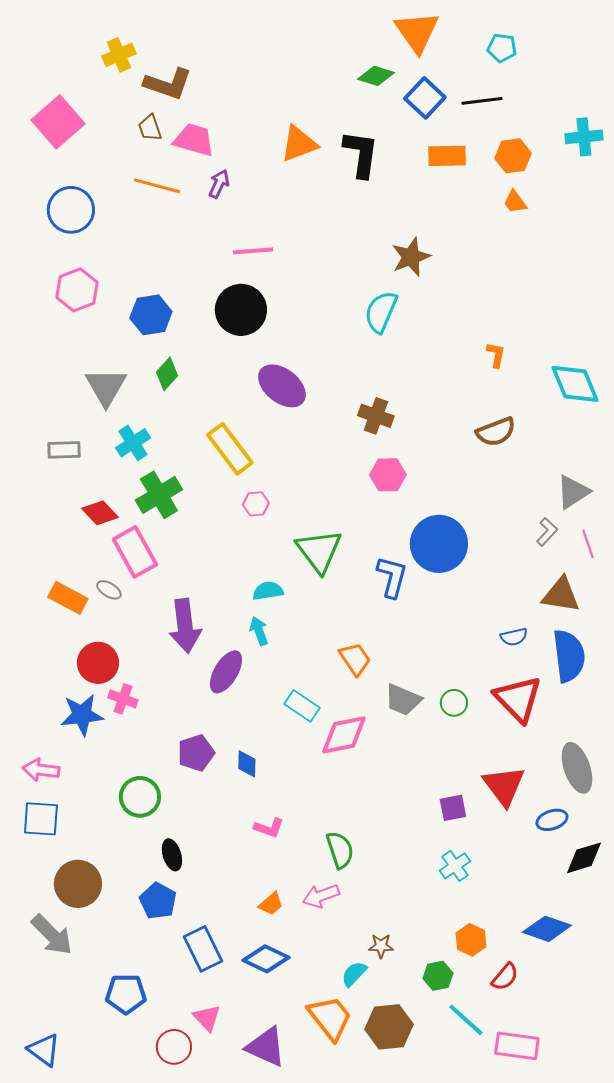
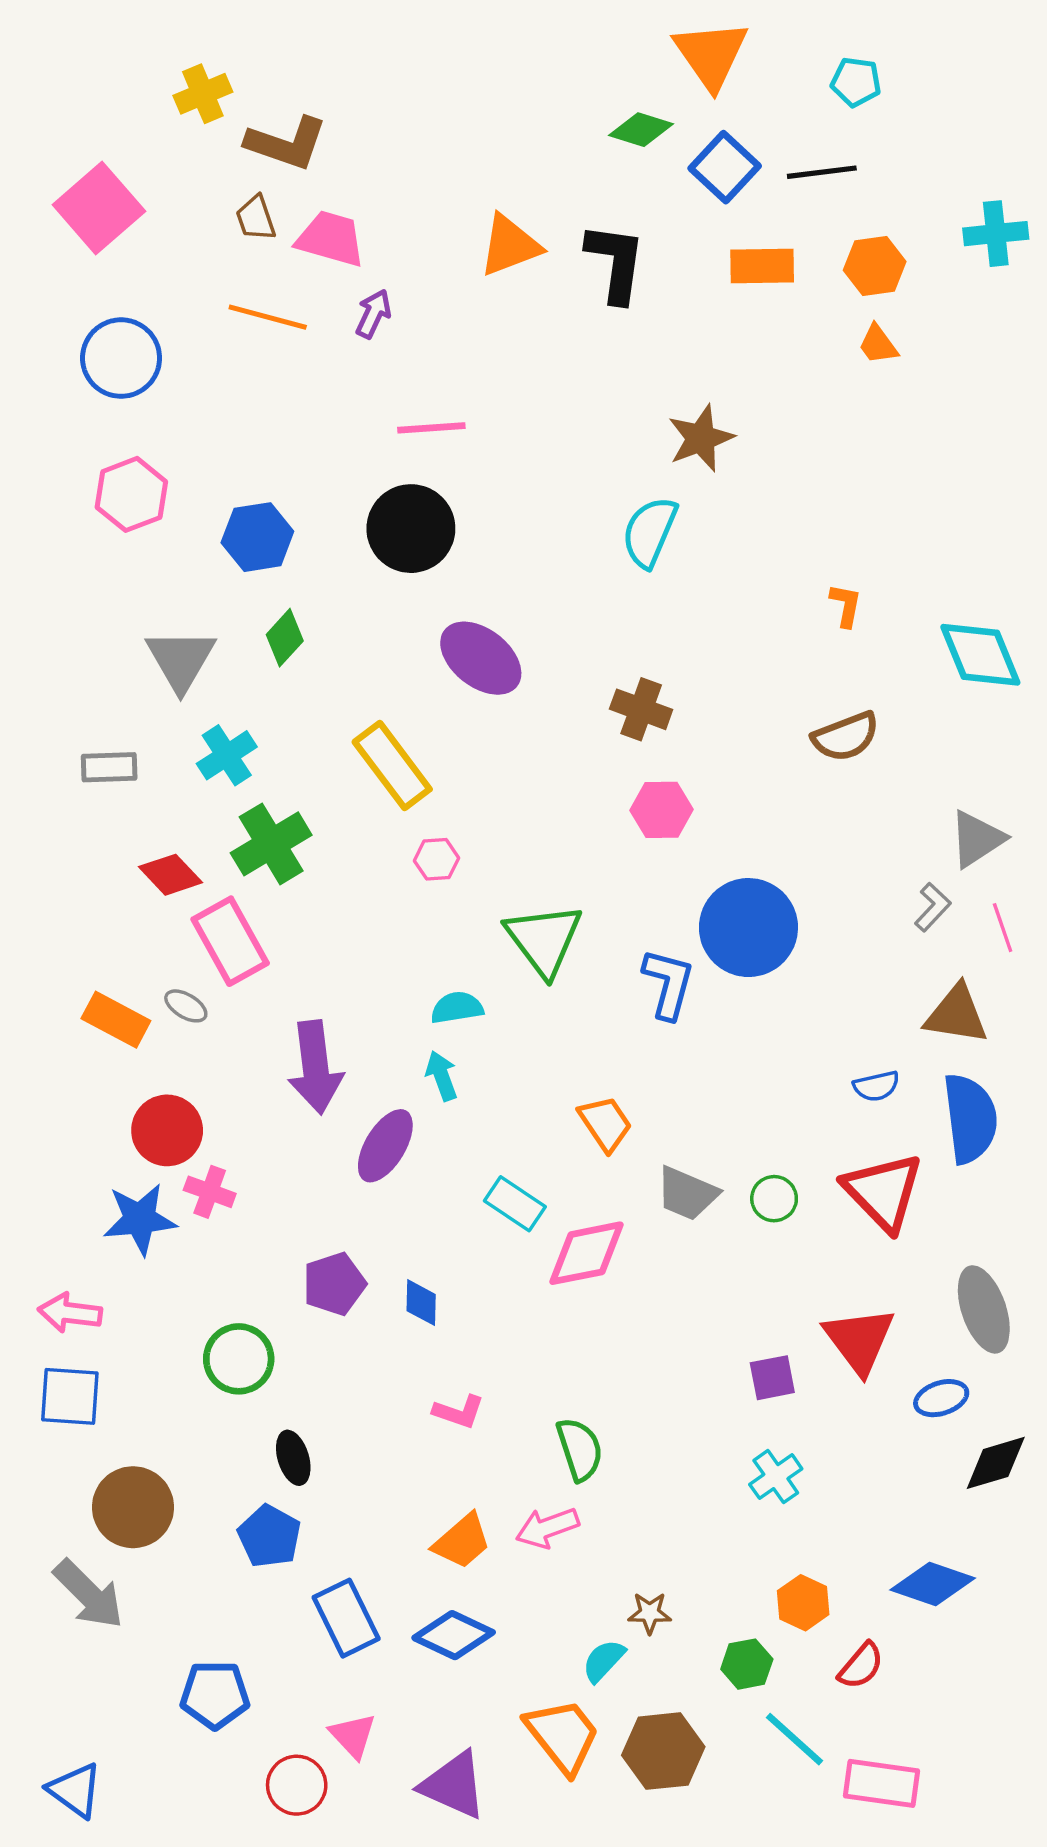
orange trapezoid: (271, 904) -> (462, 1541), size x1.4

